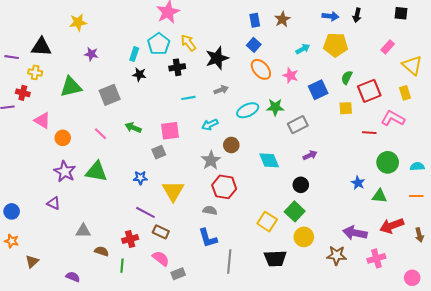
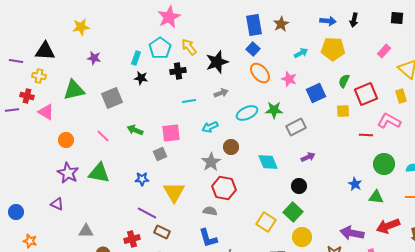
blue rectangle: (255, 20) -> (254, 25), size x1.5
pink triangle: (42, 120) -> (46, 112), moved
orange star: (12, 241) -> (30, 241), moved

